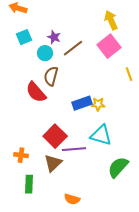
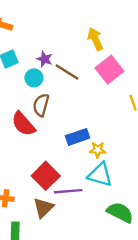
yellow arrow: (111, 20) -> (95, 39), moved
brown line: (73, 48) -> (67, 72), turned 70
yellow star: (98, 104) -> (98, 150), moved
green semicircle: (118, 167) -> (120, 212), turned 75

